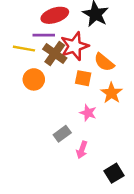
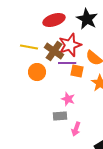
purple line: (44, 35) -> (67, 63), moved
pink star: (88, 113) -> (68, 99), moved
gray rectangle: (62, 134) -> (60, 116), turned 32

